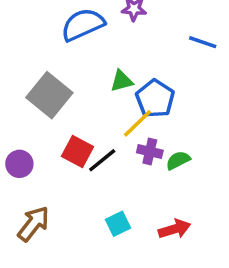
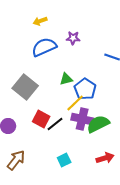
purple cross: (150, 151) -> (82, 119), size x1.5
green semicircle: (178, 160) -> (98, 124), size x1.6
red arrow: (174, 229) -> (105, 158), moved

